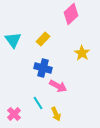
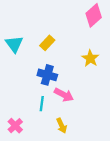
pink diamond: (71, 14) -> (94, 15), moved
cyan line: (38, 103) -> (42, 104), moved, turned 40

